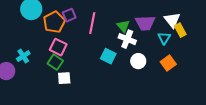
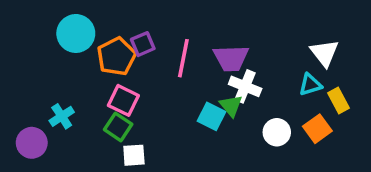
purple trapezoid: (145, 23) -> (231, 58), moved
green triangle: (123, 26) -> (231, 106), moved
yellow rectangle: (180, 30) -> (338, 100), moved
cyan triangle: (164, 38) -> (310, 85), turned 40
white circle: (138, 61) -> (277, 132), moved

